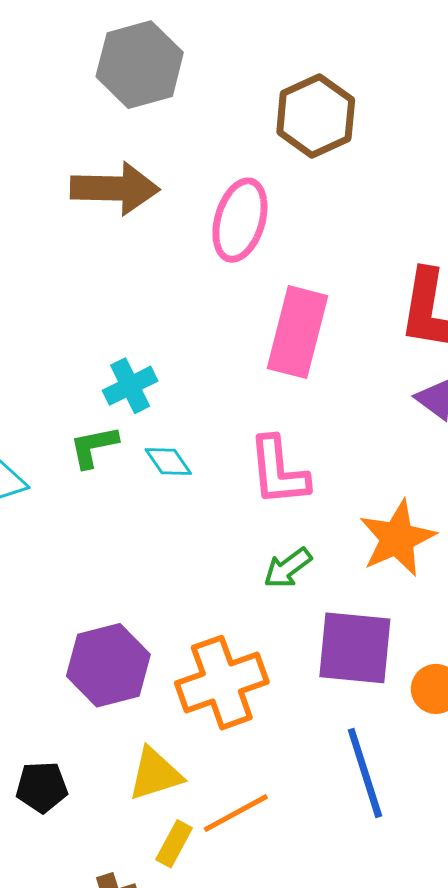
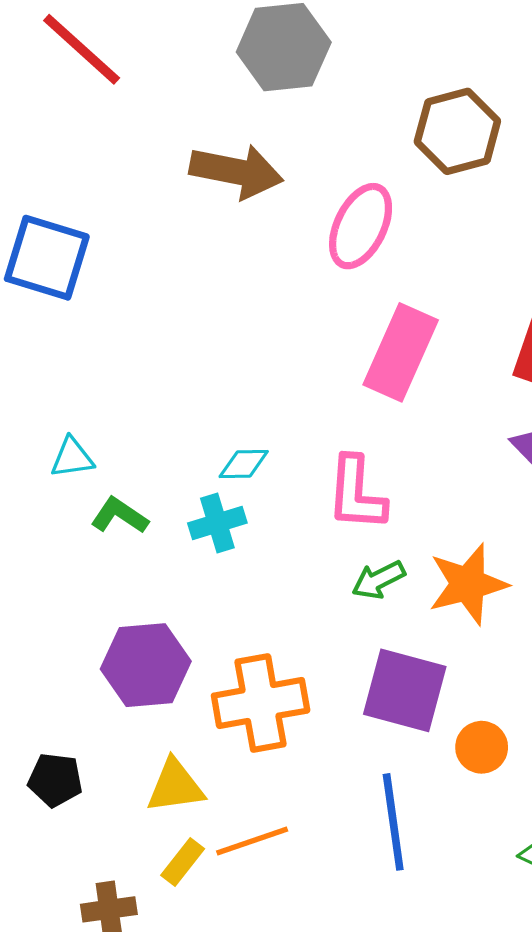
cyan cross: (130, 386) -> (217, 523), moved
green L-shape: (94, 447) -> (119, 516), moved, turned 36
cyan diamond: (168, 461) -> (244, 464), turned -66
green arrow: (288, 568) -> (378, 580), moved

